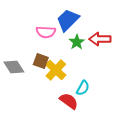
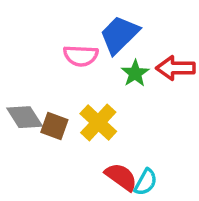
brown square: (41, 61) -> (54, 126), moved
cyan semicircle: (83, 88) -> (146, 182), moved

